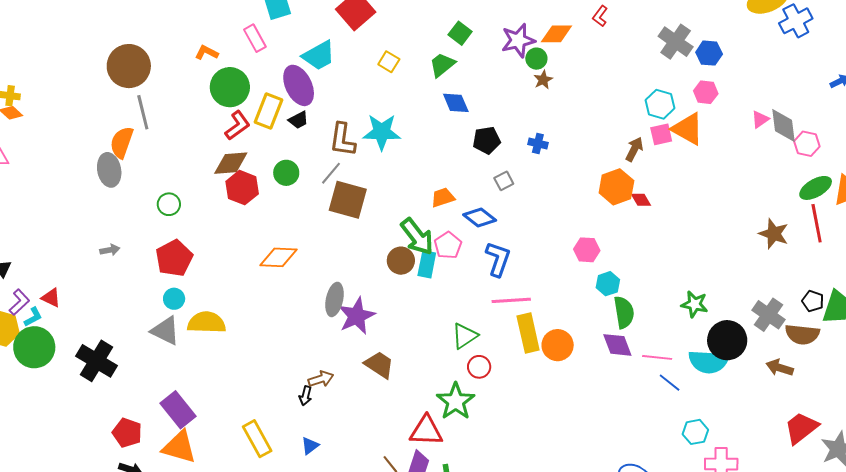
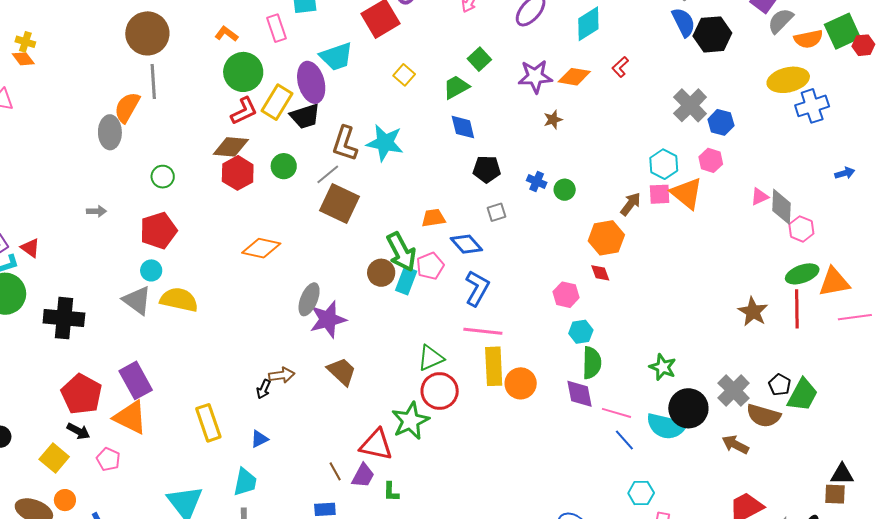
green circle: (536, 59) -> (565, 190), moved
black trapezoid: (298, 120) -> (305, 116), size x1.5
red diamond: (641, 200) -> (600, 273), moved
black cross: (96, 361) -> (64, 318), turned -36
red circle: (479, 367) -> (440, 391), size x1.6
red pentagon: (127, 433) -> (82, 394), size x1.4

